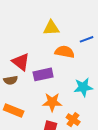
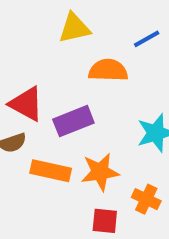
orange rectangle: (14, 111) -> (51, 171), moved

